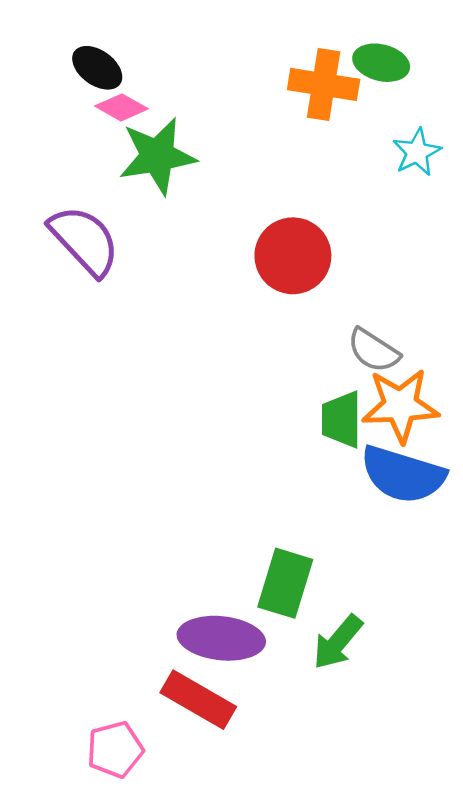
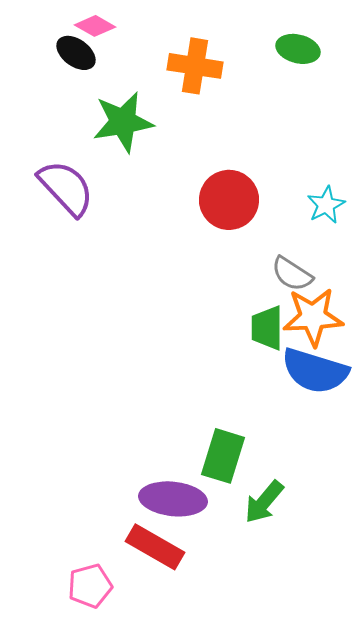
orange cross: (324, 84) -> (195, 66), moved
pink diamond: (122, 107) -> (95, 26), moved
cyan star: (417, 152) -> (326, 205), moved

